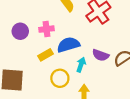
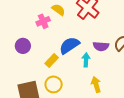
pink cross: (46, 29) -> (43, 21), moved
yellow circle: (60, 78) -> (54, 84), moved

